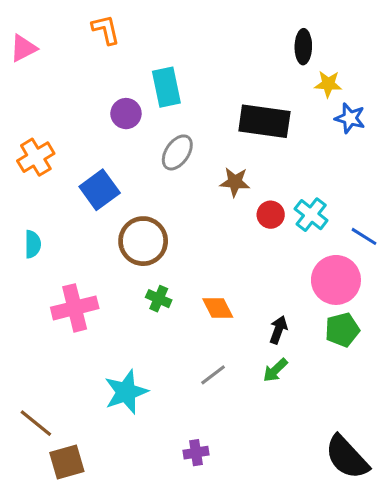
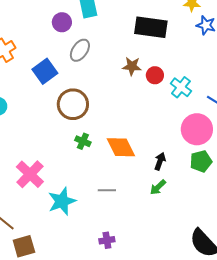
gray ellipse: (177, 152) -> (80, 50), moved
red circle: (271, 215) -> (155, 75), moved
pink cross: (75, 308) -> (30, 174), moved, turned -32
orange diamond: (218, 308) -> (121, 147), size x1.4
gray line: (213, 375) -> (107, 190), moved, turned 36

